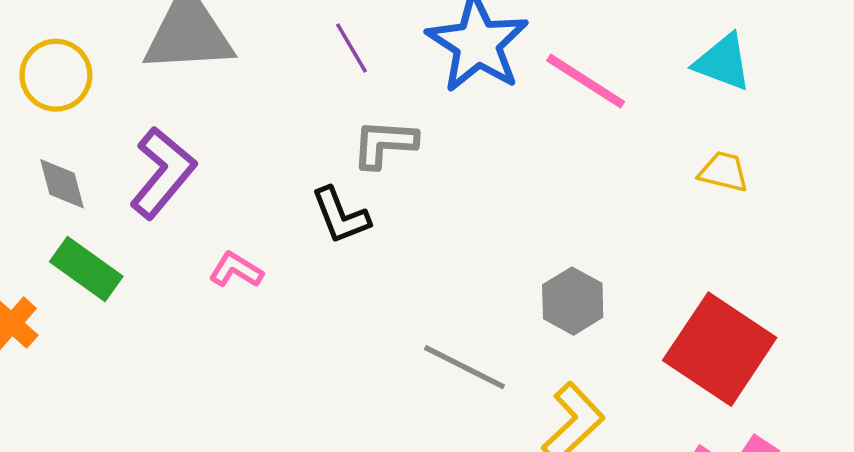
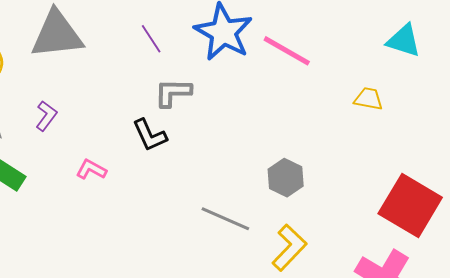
cyan triangle: (723, 62) -> (404, 41), moved
purple L-shape: (163, 173) -> (46, 116), size x0.6
red square: (720, 349) -> (410, 206), moved

